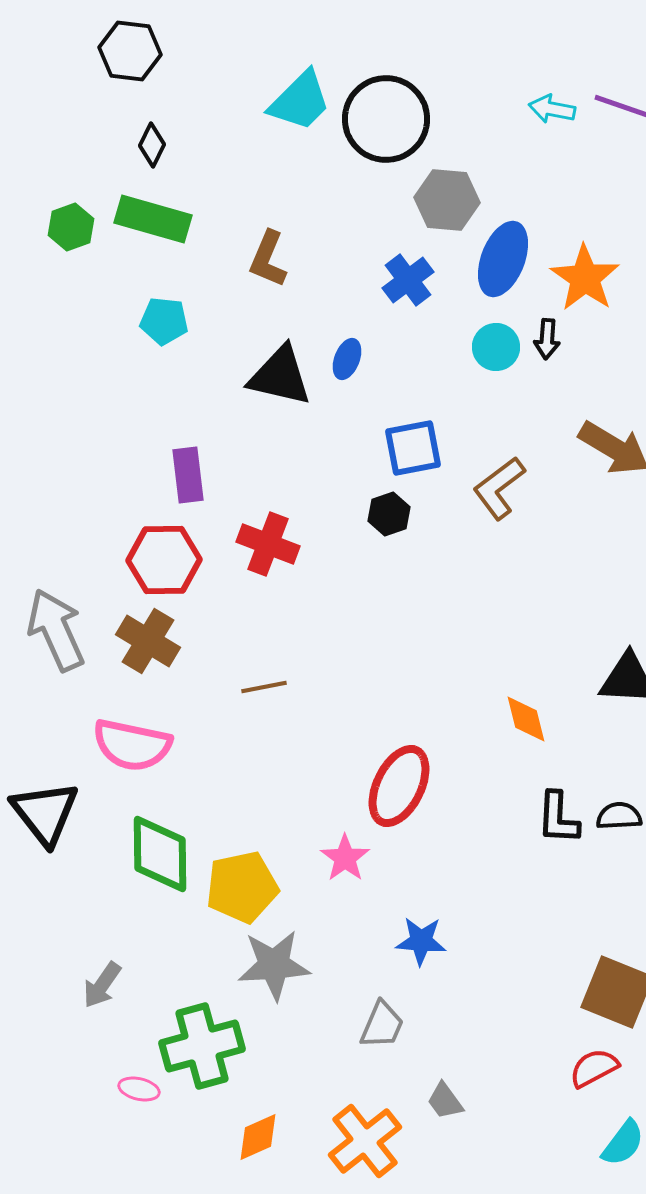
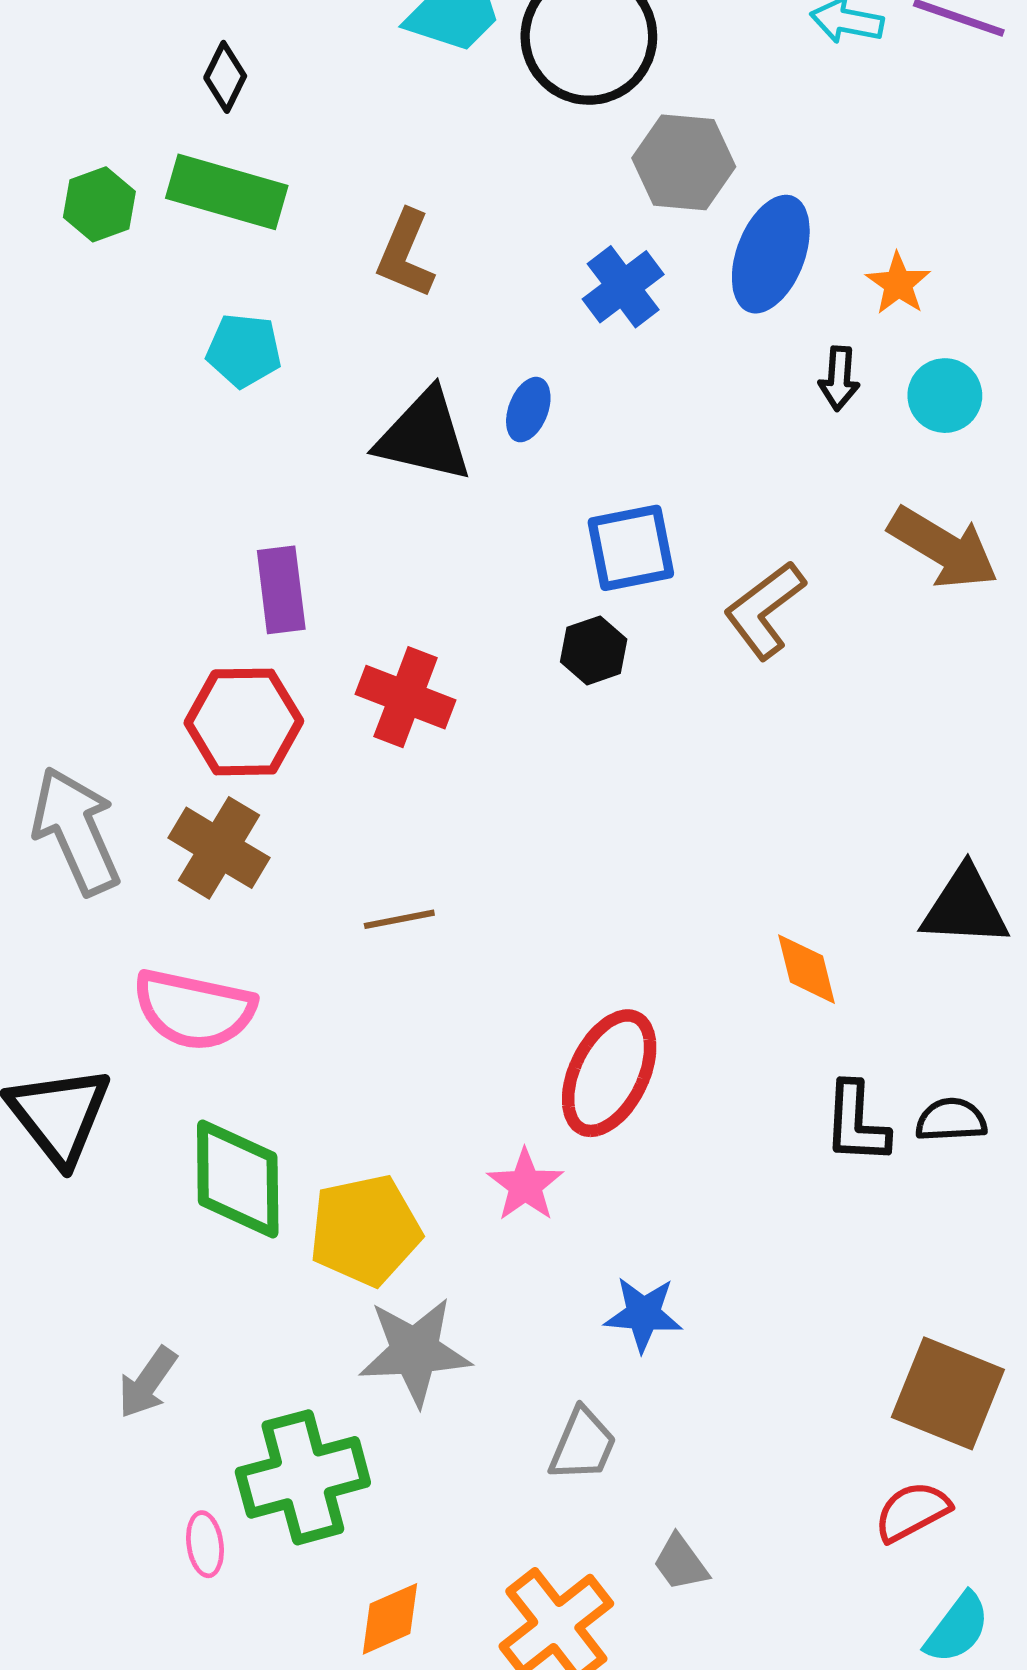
orange star: (585, 278) -> (898, 284), size x0.6
cyan circle: (496, 347) -> (945, 396), moved
pink ellipse: (139, 1089) -> (205, 1544), turned 69

